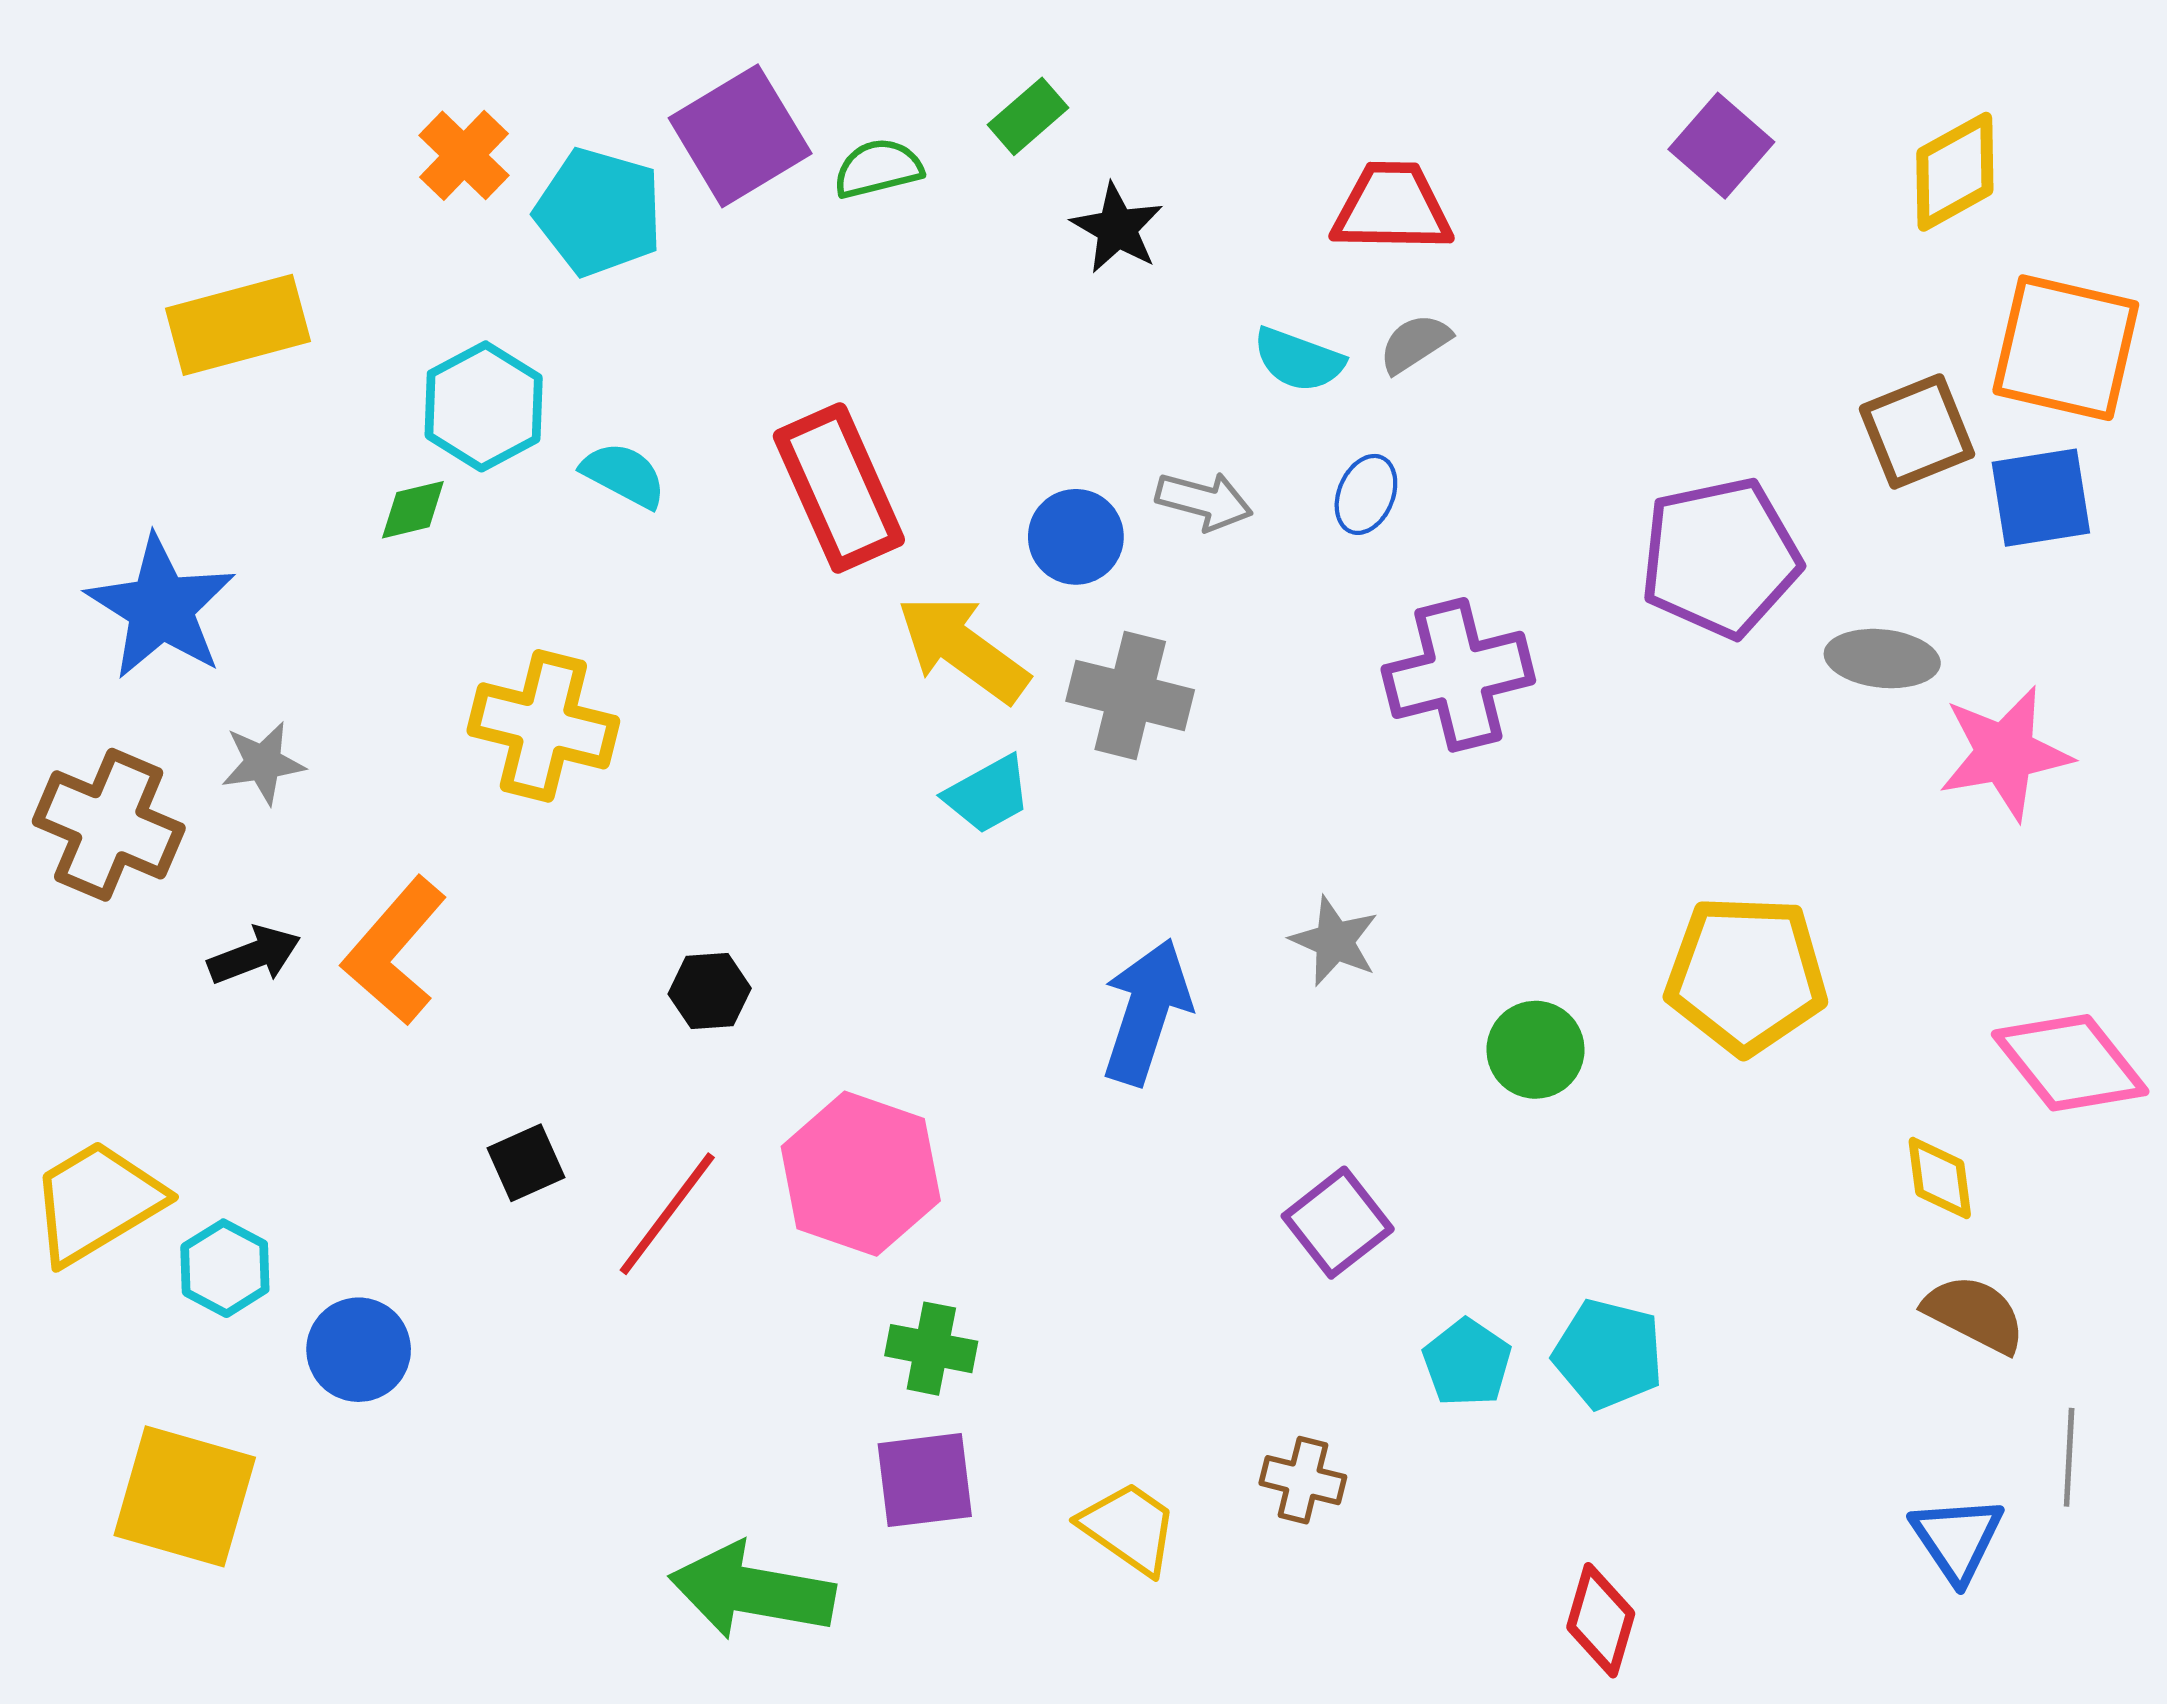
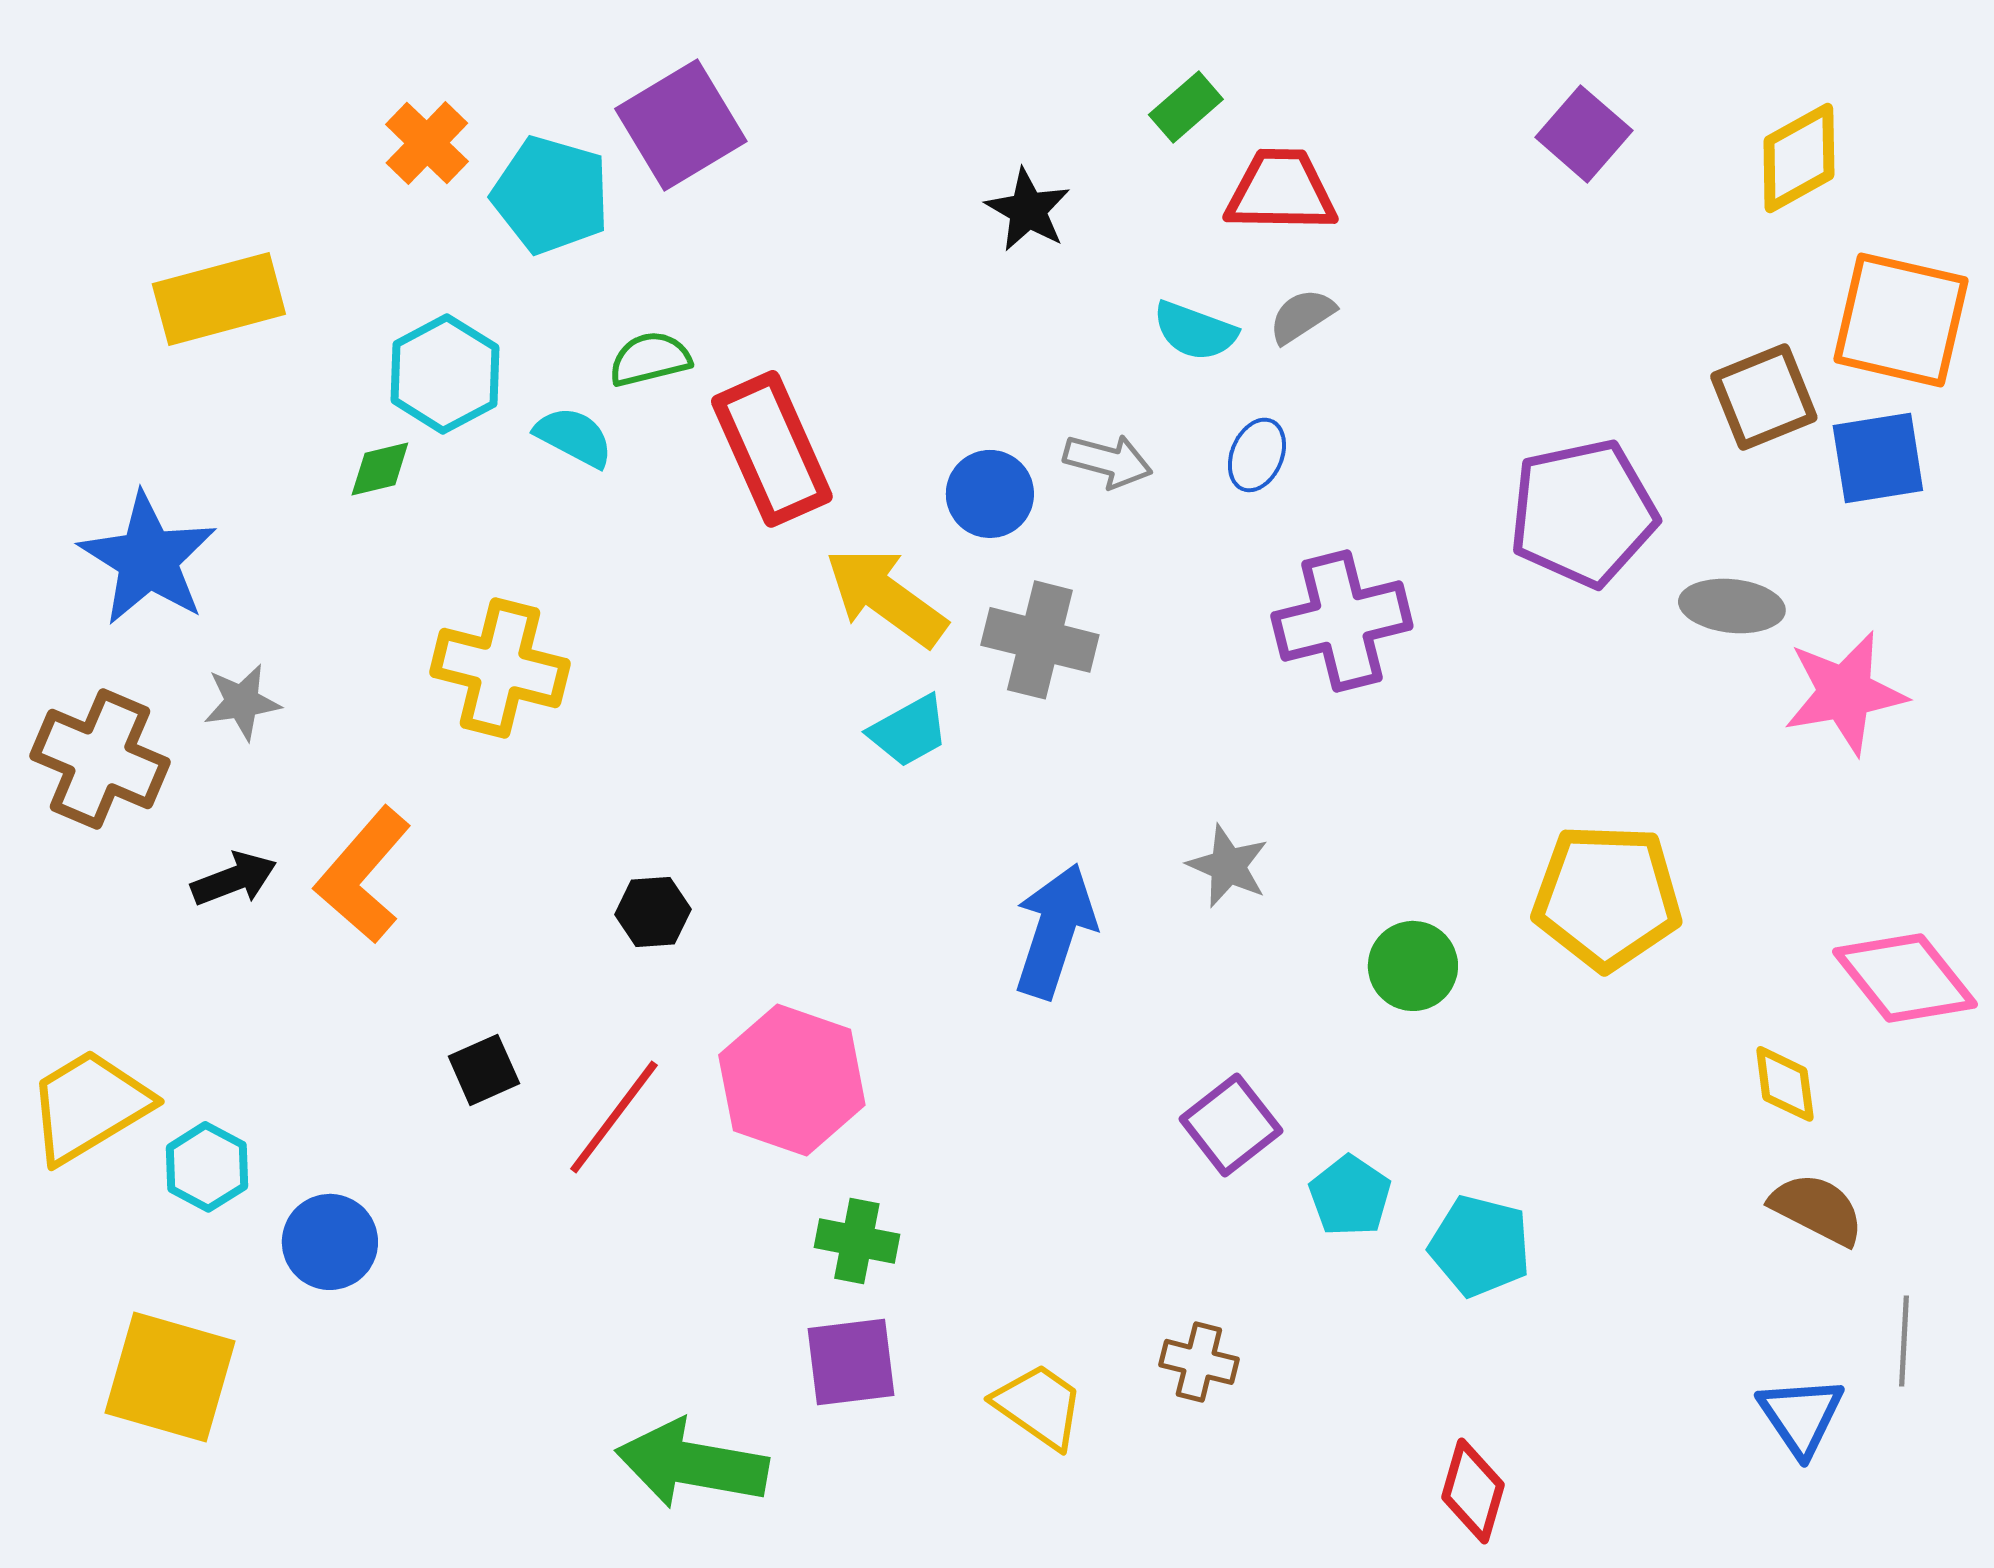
green rectangle: (1028, 116) -> (1186, 107), moved
green semicircle: (878, 168) -> (650, 359), moved
cyan pentagon: (1467, 1363) -> (1350, 1196), moved

